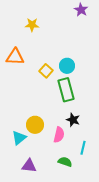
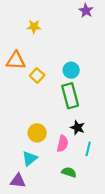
yellow square: (46, 71) -> (37, 75), moved
cyan triangle: (19, 138) -> (30, 158), moved
cyan line: (83, 148) -> (88, 149), moved
purple triangle: (29, 166) -> (18, 181), moved

